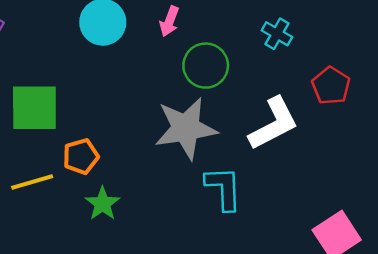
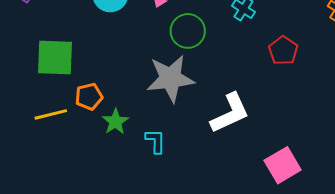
white L-shape: (274, 124) -> (230, 113), moved
cyan L-shape: (224, 188) -> (155, 141), moved, size x0.7
green star: (102, 204) -> (115, 122), moved

